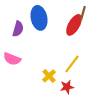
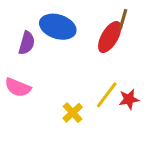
blue ellipse: (39, 18) -> (58, 27), turned -60
red star: (67, 87) -> (129, 99), moved

